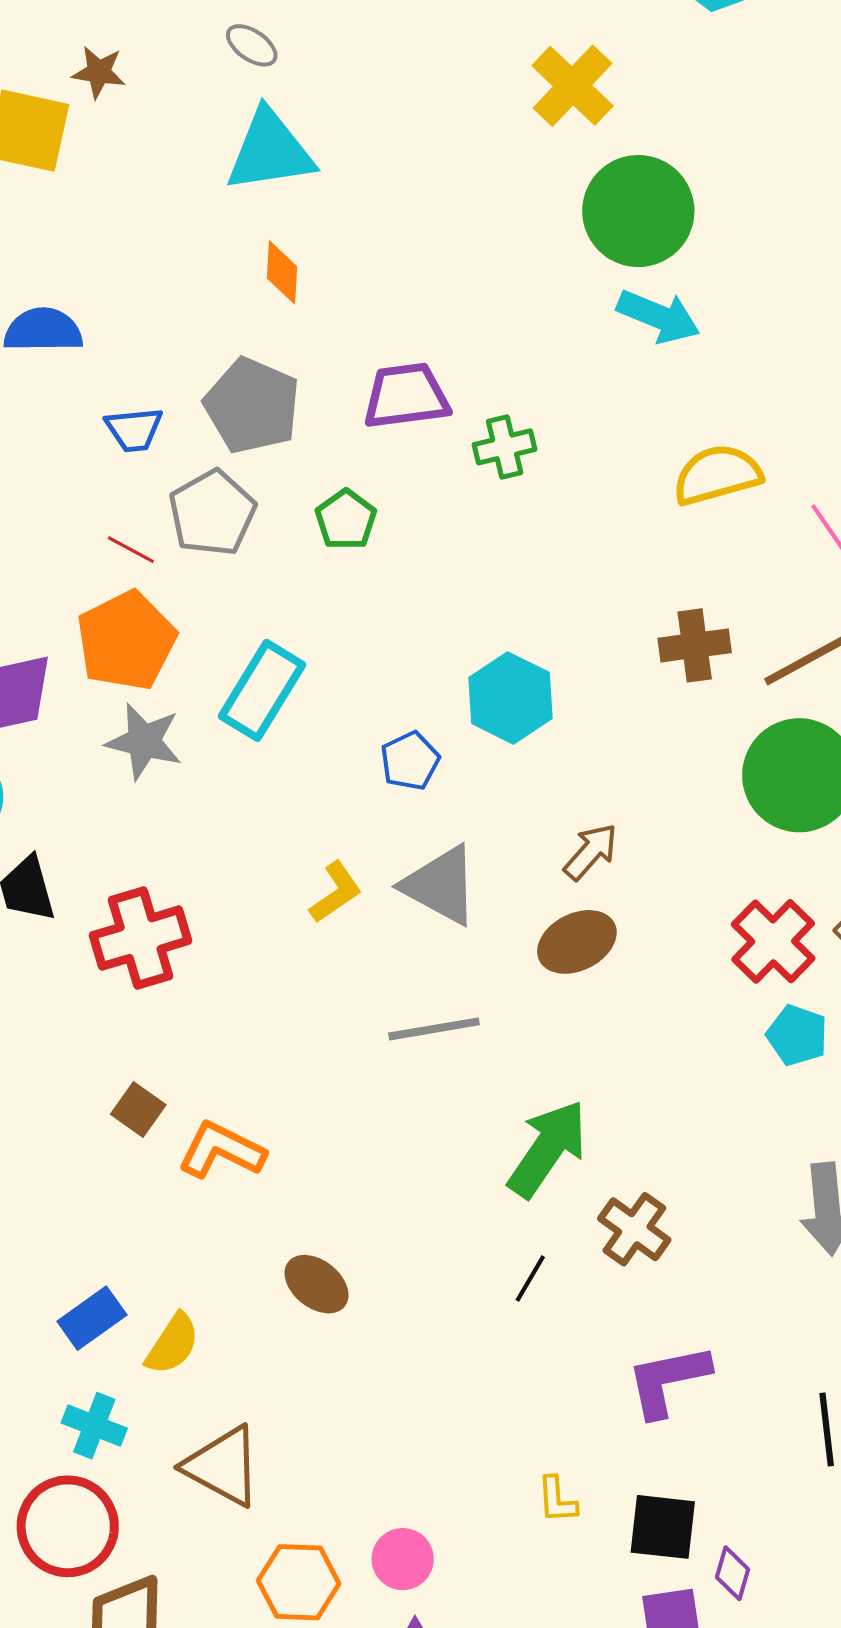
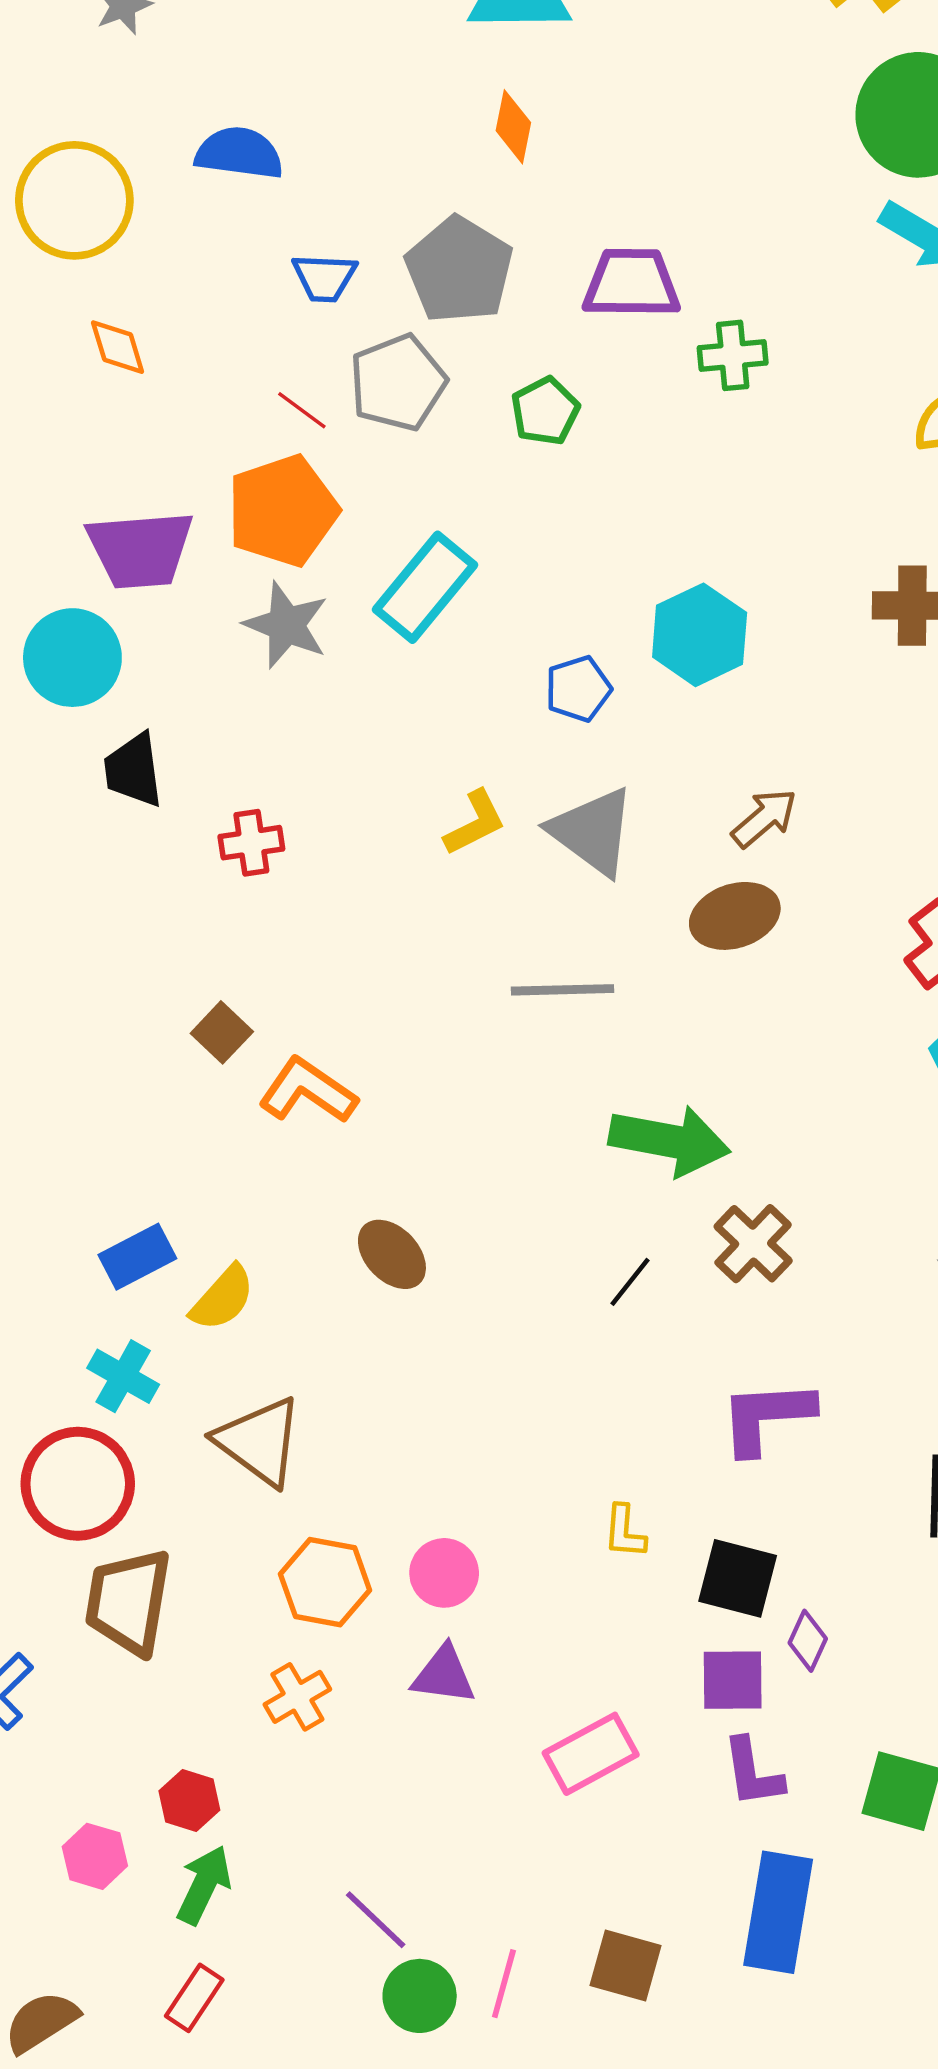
red cross: (141, 938) -> (251, 843), size x0.6
green arrow: (547, 1149) -> (669, 1141), turned 58

